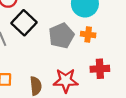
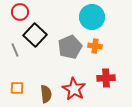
red star: (66, 81) -> (74, 89), turned 30

